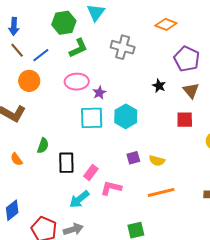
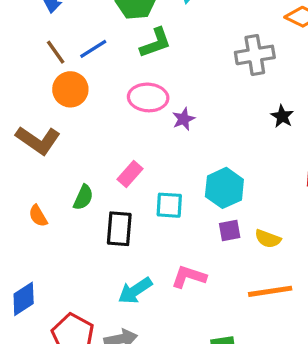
gray cross: (123, 47) -> (255, 55), moved, turned -30
brown line: (17, 50) -> (56, 52), moved
cyan hexagon: (126, 116) -> (224, 188), moved
cyan square: (92, 118) -> (169, 205), moved, size x0.7
pink rectangle: (91, 173) -> (130, 174), moved

